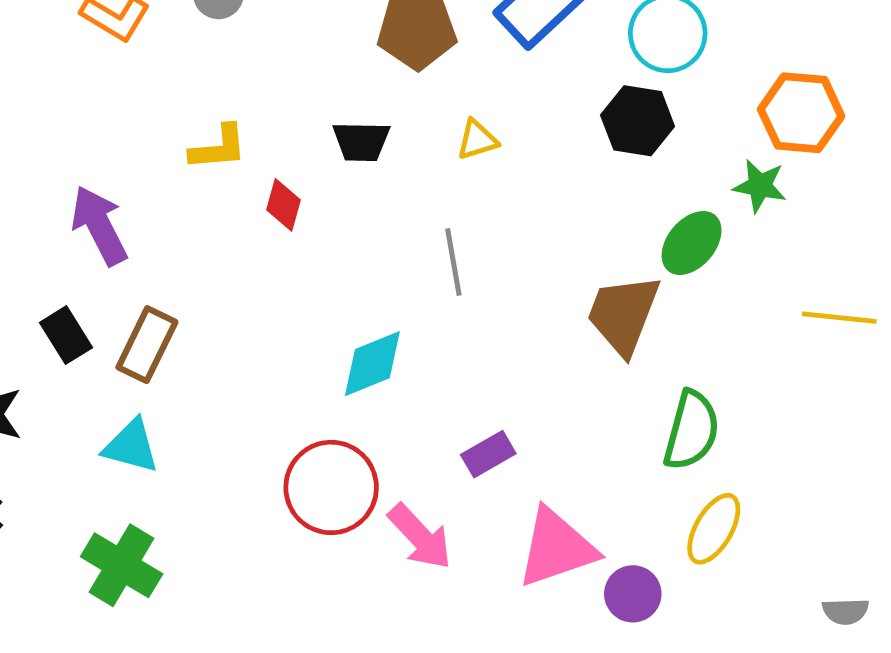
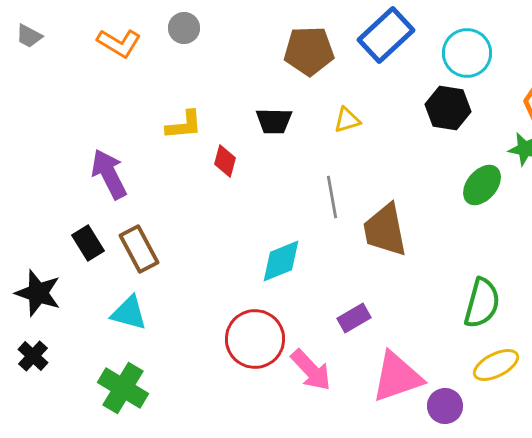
brown trapezoid: (623, 314) -> (385, 230), moved, turned -32
brown rectangle: (147, 345) -> (139, 249), turned -54
yellow ellipse: (714, 529) -> (496, 365), turned 33

